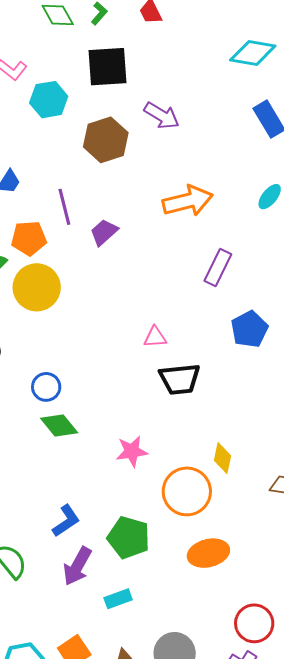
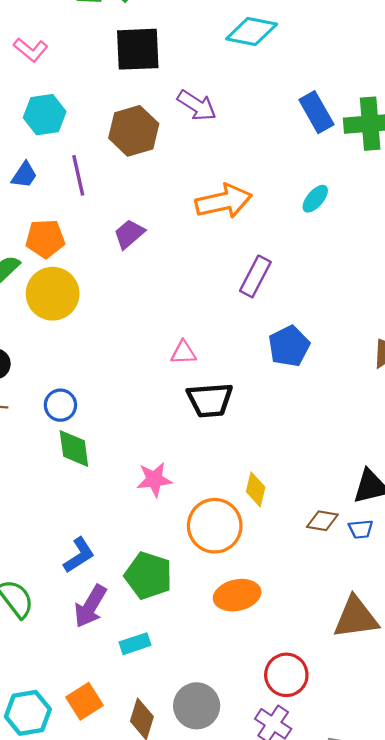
cyan diamond: (253, 53) -> (252, 31), moved
cyan hexagon: (49, 100) -> (45, 115), moved
purple line: (64, 207) -> (78, 175), moved
green diamond: (59, 426) -> (74, 449), turned 30

